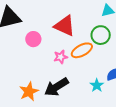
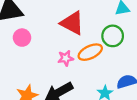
pink circle: (33, 39) -> (22, 38), moved

